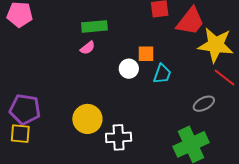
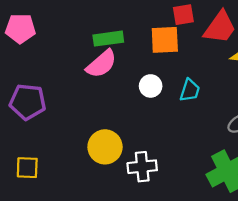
pink semicircle: (88, 48) -> (101, 64), size x1.8
orange square: (146, 54) -> (165, 40), moved, size x1.5
purple pentagon: (25, 109) -> (28, 102), moved

